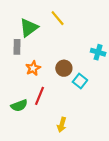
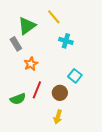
gray rectangle: (17, 47) -> (16, 44), turned -32
cyan cross: (98, 52) -> (66, 41), moved
brown circle: (64, 68) -> (60, 93), moved

